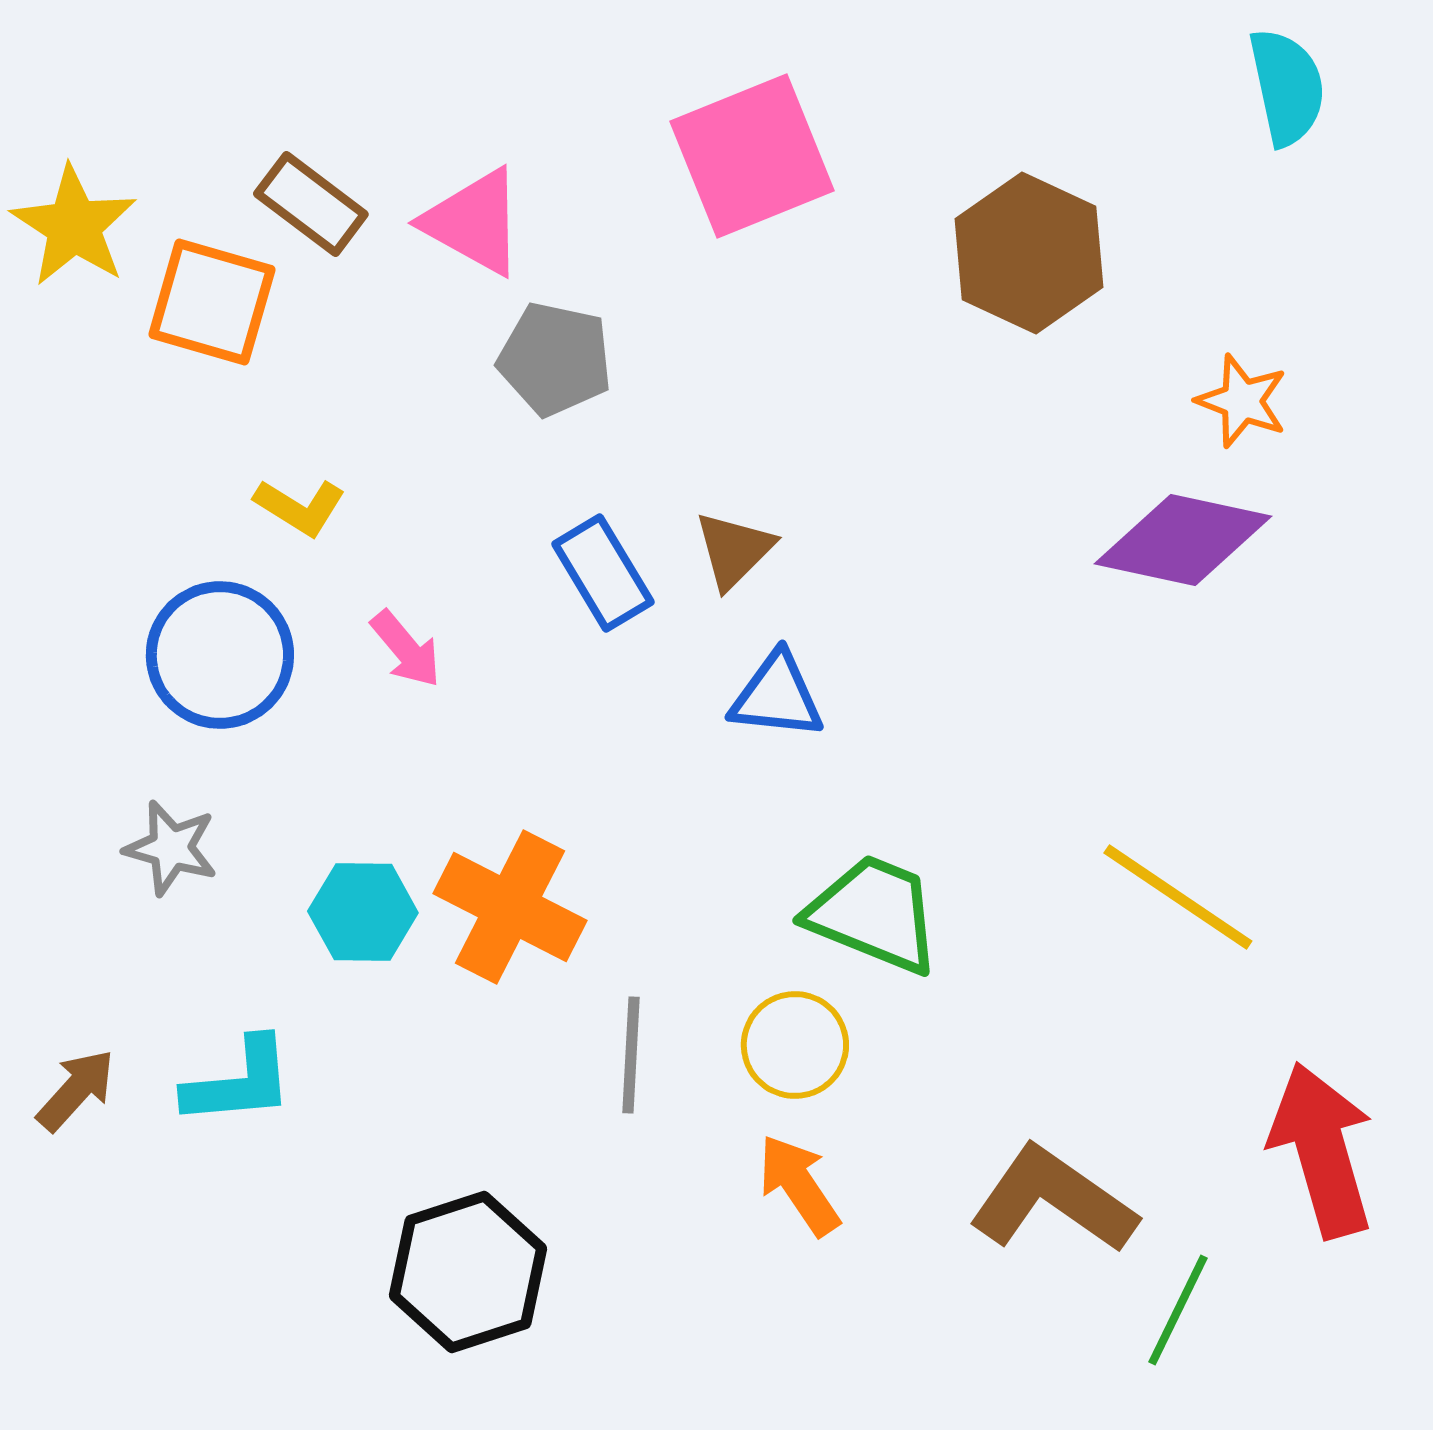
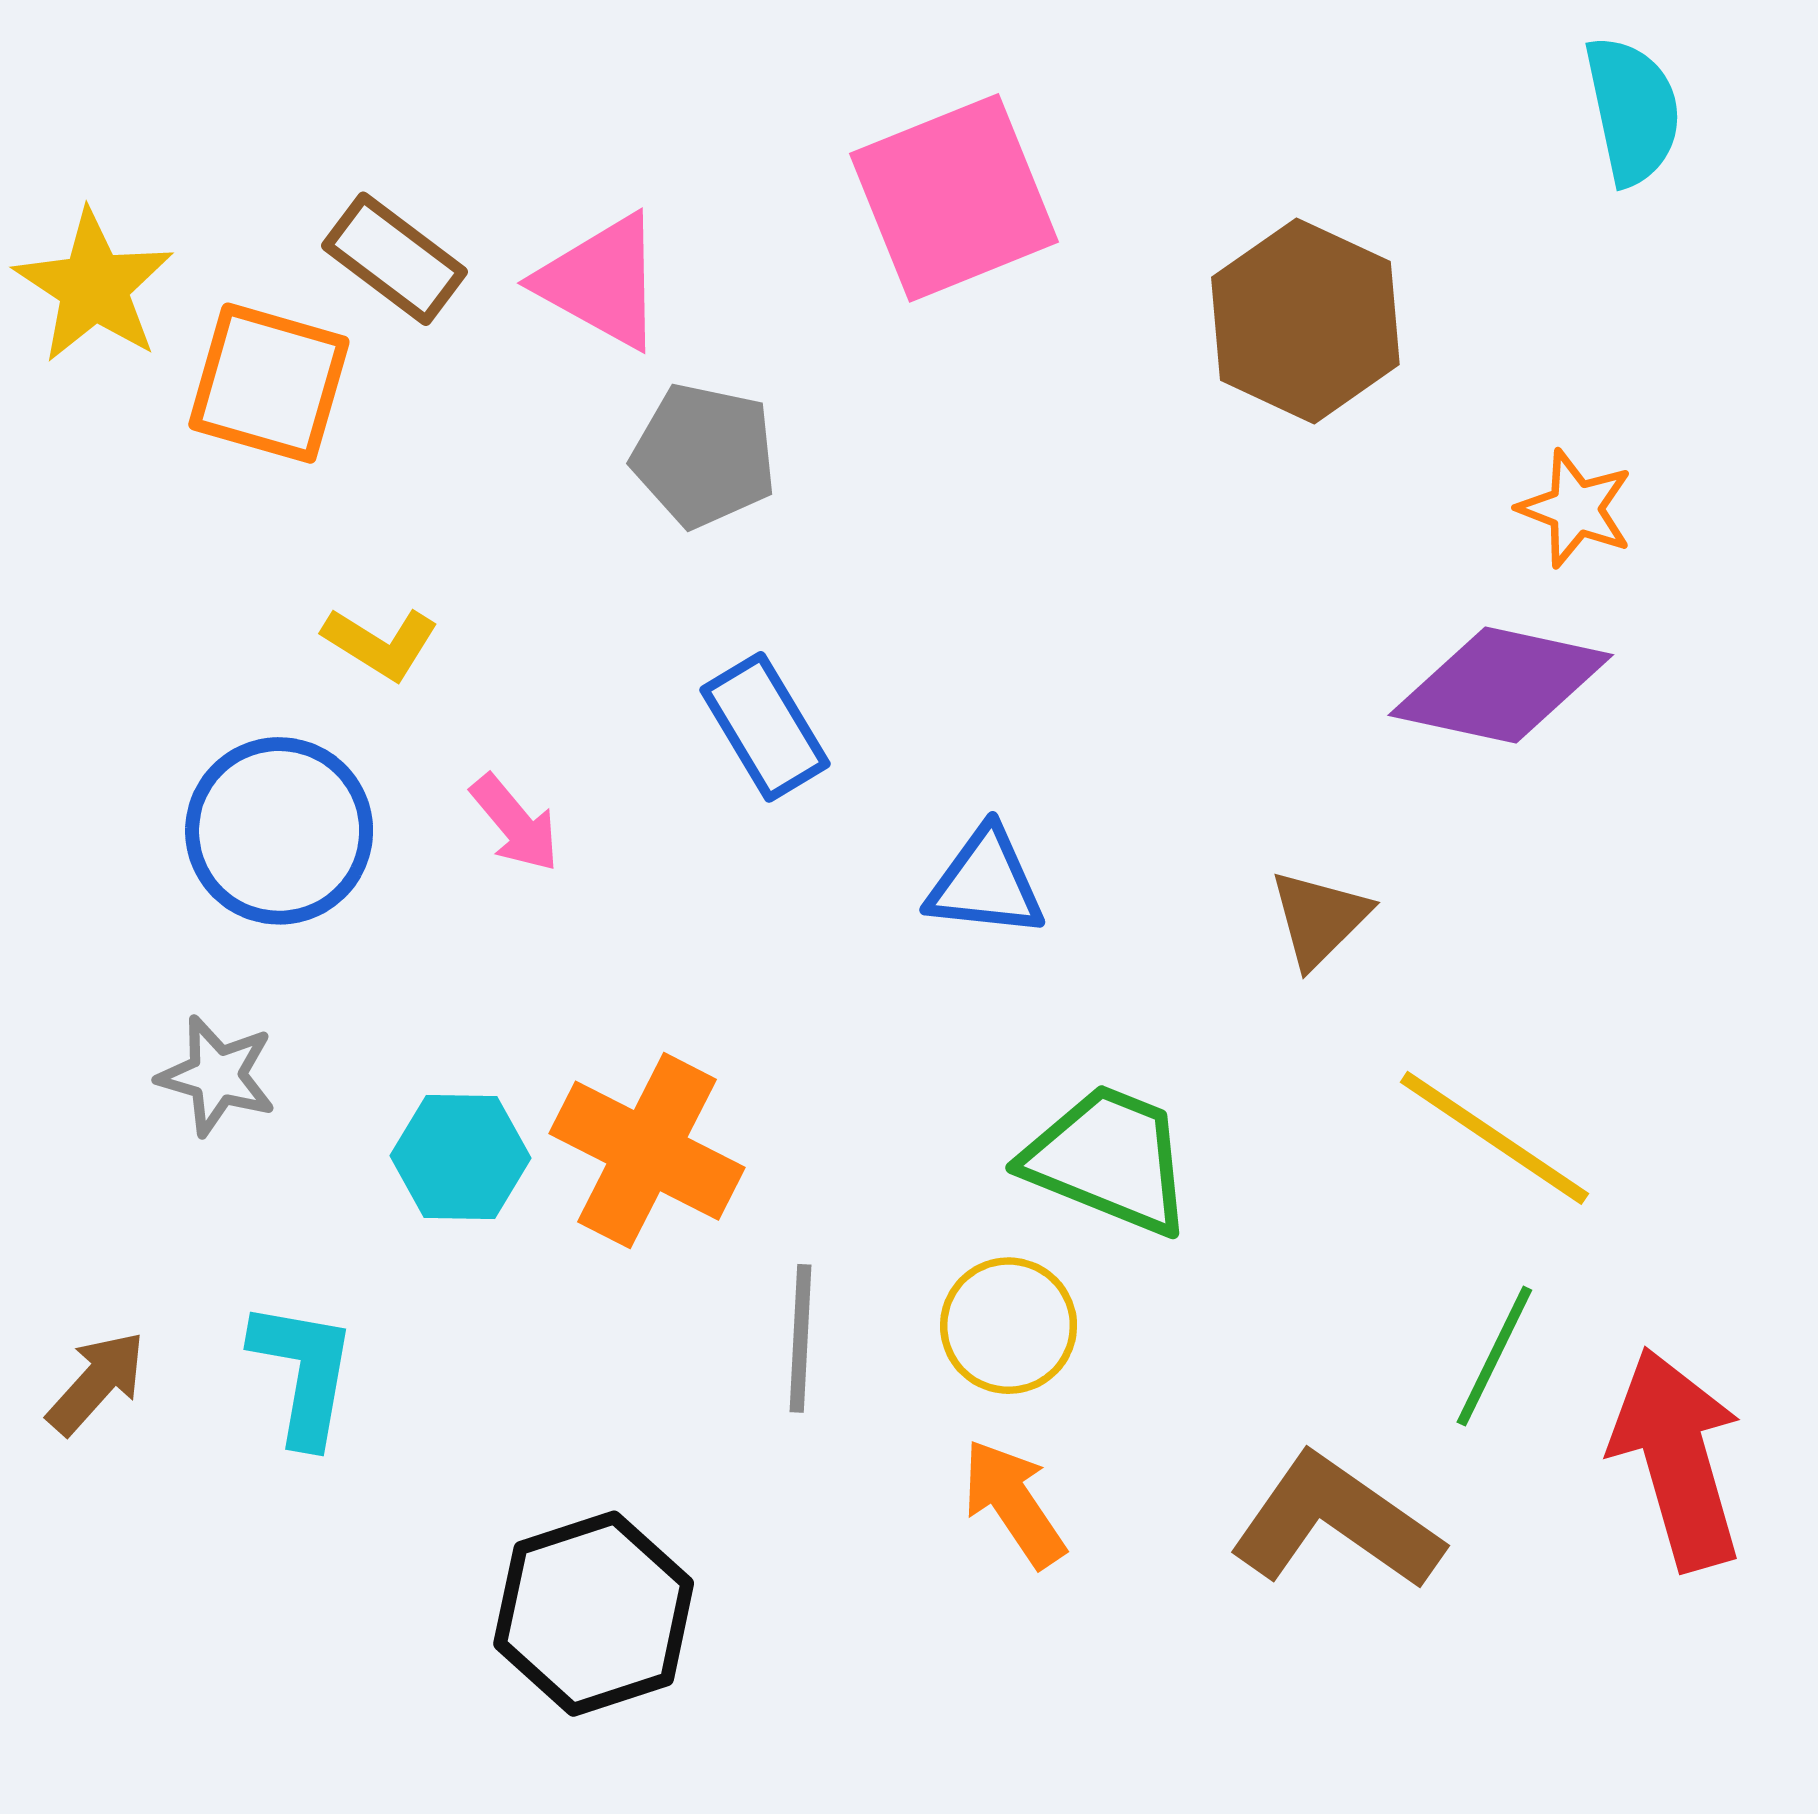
brown triangle: (734, 550) -> (1319, 918), moved
cyan L-shape: (239, 1082) -> (303, 1373), turned -75
green line: (1178, 1310) -> (1494, 1356), moved

